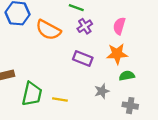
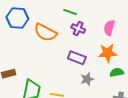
purple cross: (85, 26) -> (78, 29), turned -32
gray star: (102, 91) -> (87, 79), moved

